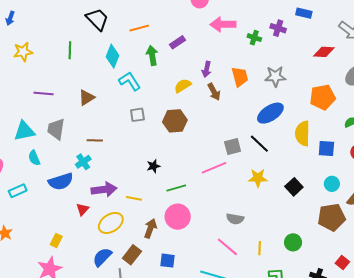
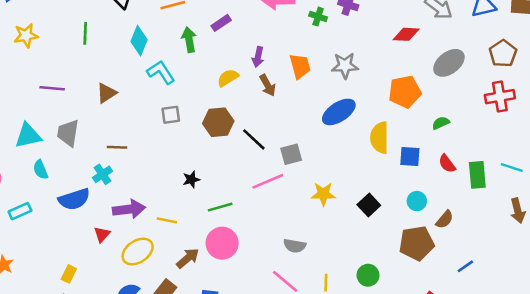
black line: (259, 144) -> (254, 139), moved
brown arrow: (150, 228) -> (188, 258), turned 30

